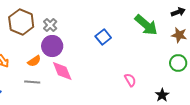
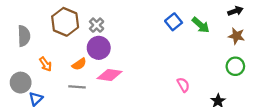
green arrow: (146, 25) -> (201, 25), size x0.7
blue square: (103, 37) -> (174, 22), moved
pink diamond: (62, 71) -> (110, 75), turned -60

